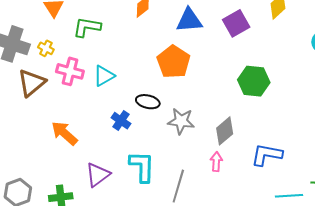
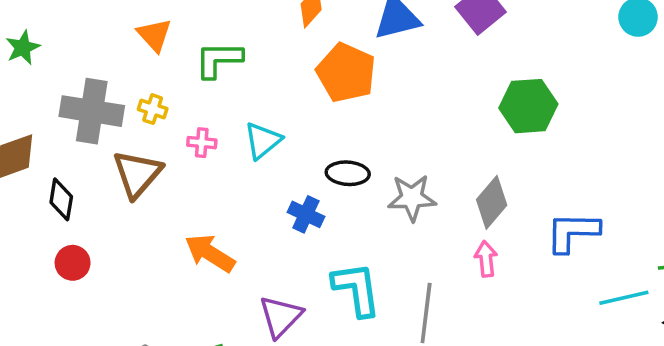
orange pentagon: (173, 62) -> (346, 73), moved
pink cross: (70, 71) -> (202, 143), size x0.6

